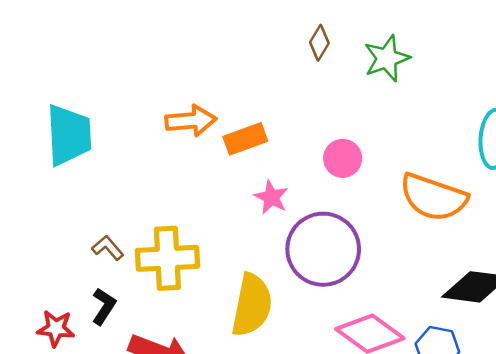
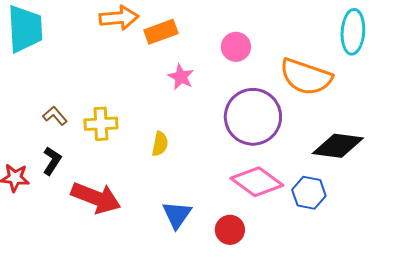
purple circle: (323, 249) -> (253, 117), moved
yellow cross: (167, 258) -> (101, 124), size x0.7
yellow semicircle: (252, 305) -> (160, 144), moved, size x0.5

